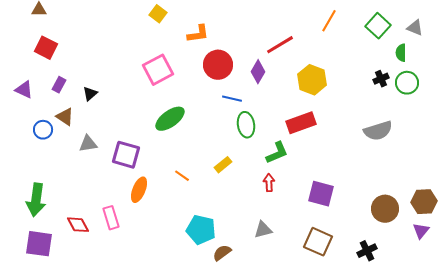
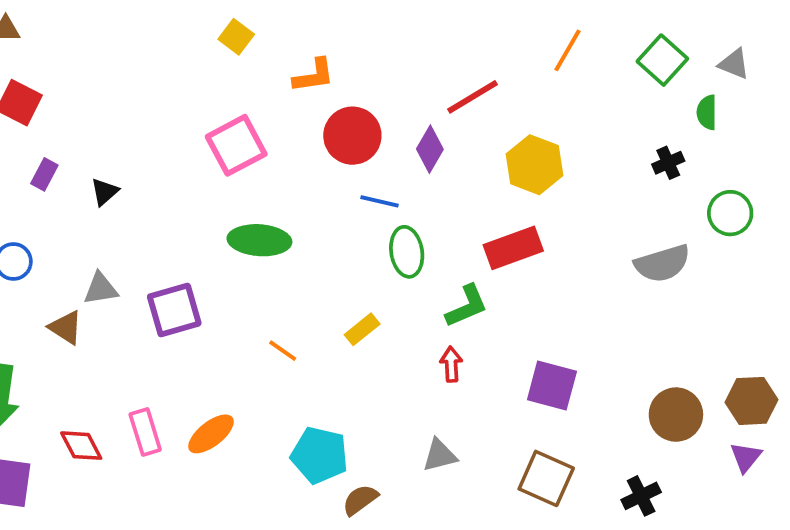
green circle: (407, 83) -> (730, 213), moved
brown triangle: (65, 117) -> (66, 327), moved
green ellipse: (170, 119) -> (259, 240), turned 40
purple square: (126, 155) -> (174, 310), turned -32
orange ellipse: (139, 190) -> (211, 434), moved, turned 30

